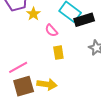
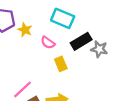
black rectangle: (84, 20) -> (81, 41), moved

